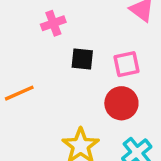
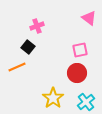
black square: (82, 59) -> (28, 47), moved, turned 32

